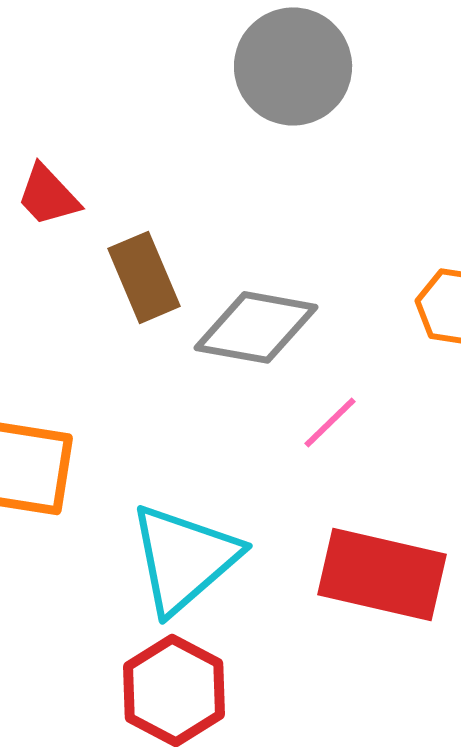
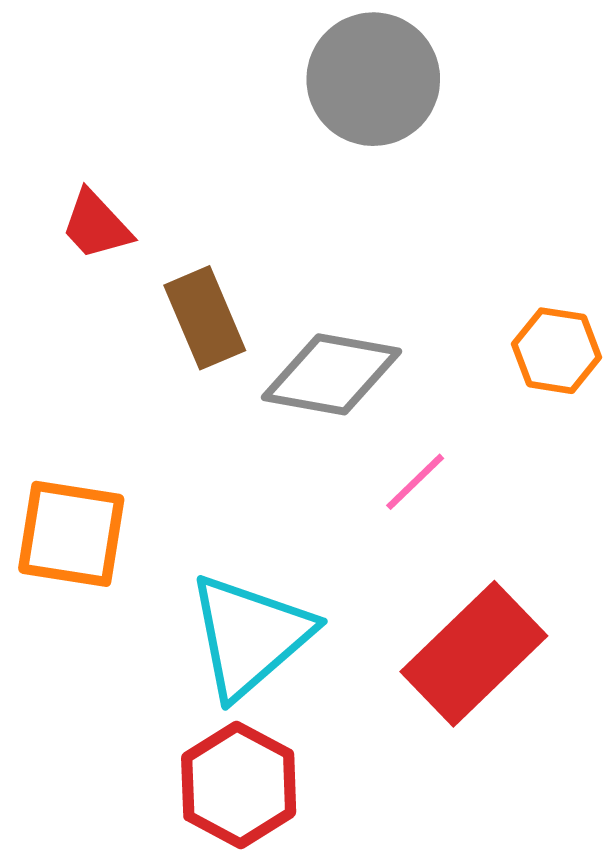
red rectangle: (382, 574) -> (474, 654), turned -57

